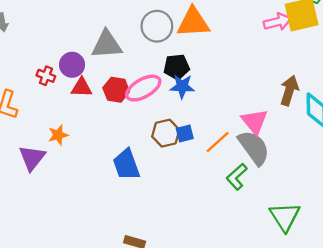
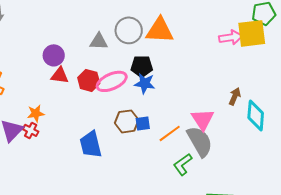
gray triangle: (107, 45) -> (99, 41), moved, size x0.7
red cross: (46, 76) -> (31, 130), moved
brown arrow: (289, 91) -> (235, 96), size x0.7

